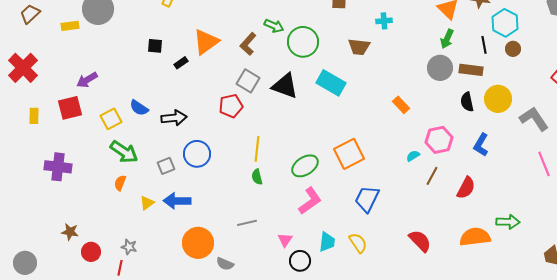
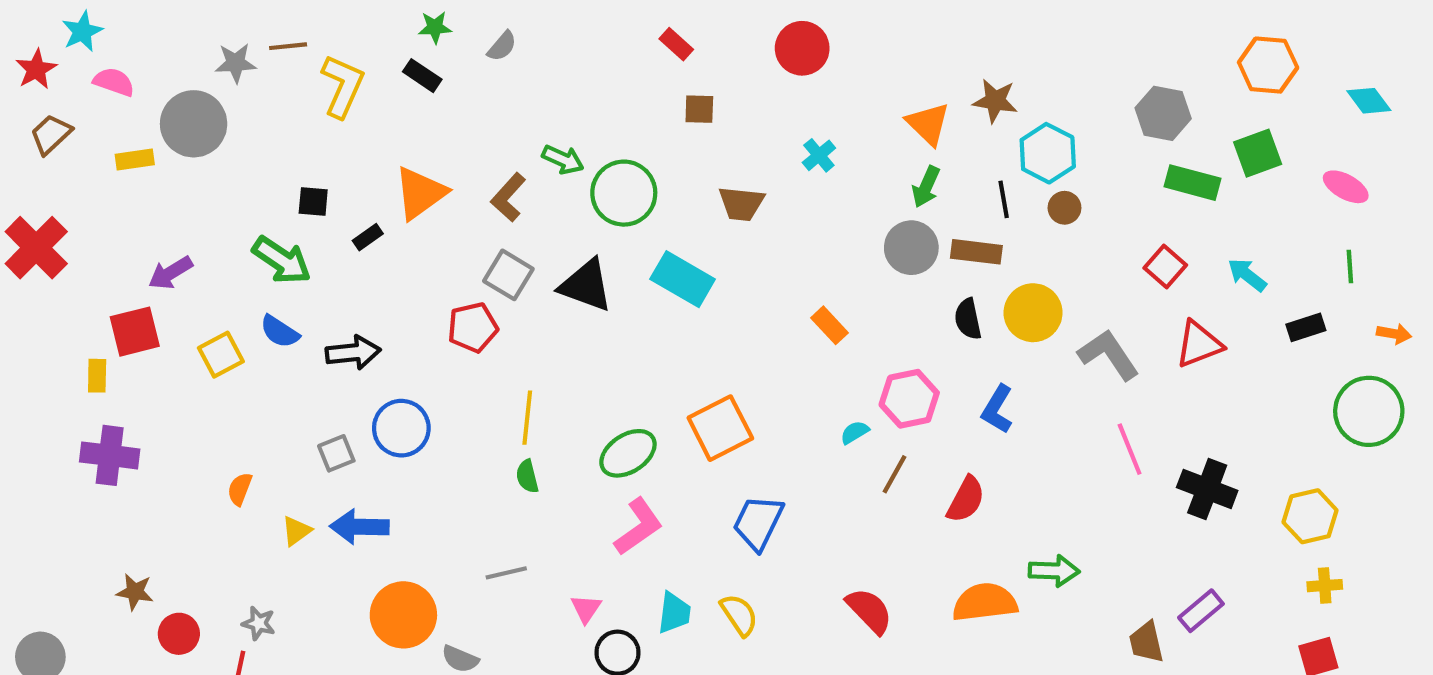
cyan cross: (384, 21) -> (819, 155), moved, turned -35
yellow rectangle: (34, 116) -> (97, 376), moved
green arrow: (124, 152) -> (282, 260), moved

